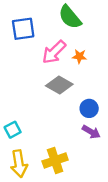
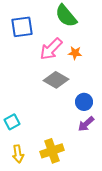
purple arrow: (91, 132) -> (86, 124), turned 108
yellow arrow: (19, 164) -> (18, 154), size x0.7

